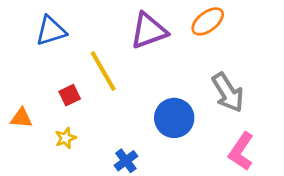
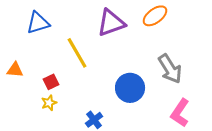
red square: (70, 95) -> (51, 82), moved
orange triangle: (21, 118) -> (15, 70), moved

